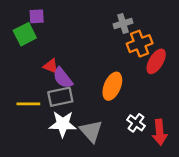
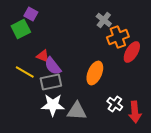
purple square: (37, 16) -> (31, 14), turned 32
gray cross: (123, 23) -> (104, 20), turned -35
yellow line: (28, 104) -> (25, 72), moved, turned 30
gray triangle: (91, 131) -> (77, 111), turned -45

